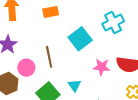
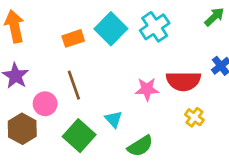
orange rectangle: (51, 12) -> (73, 38), moved
cyan square: (80, 39) -> (111, 29), moved

